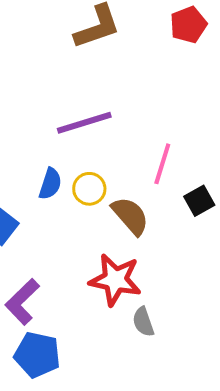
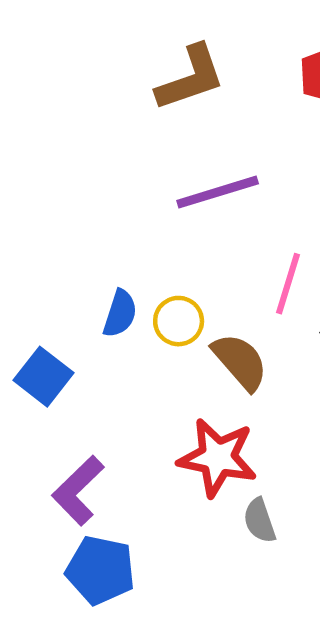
purple line: (84, 123) -> (218, 192), moved

